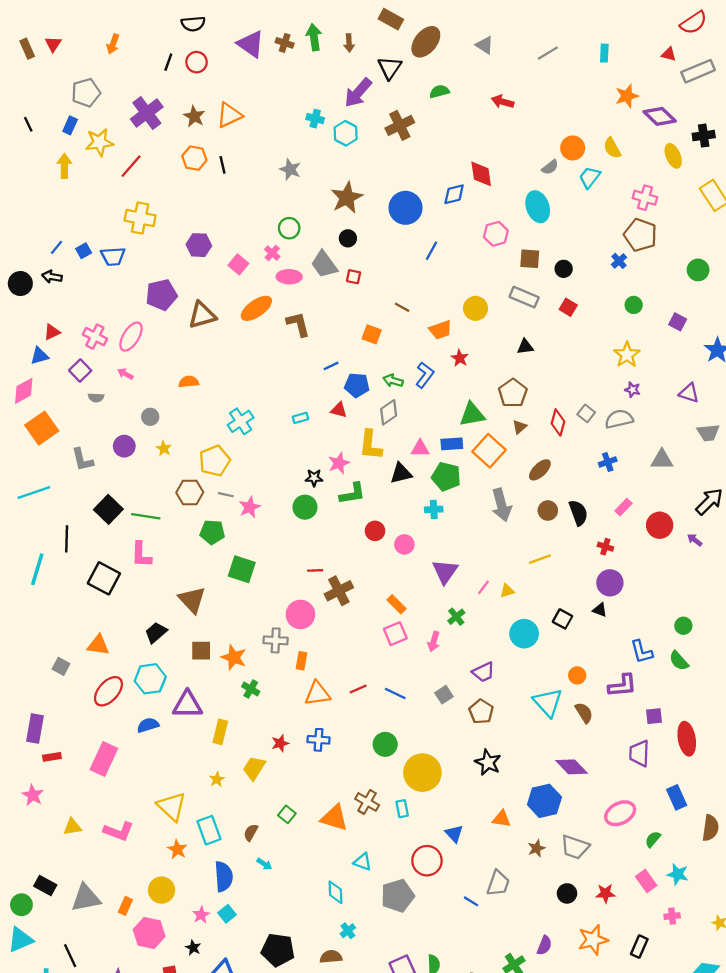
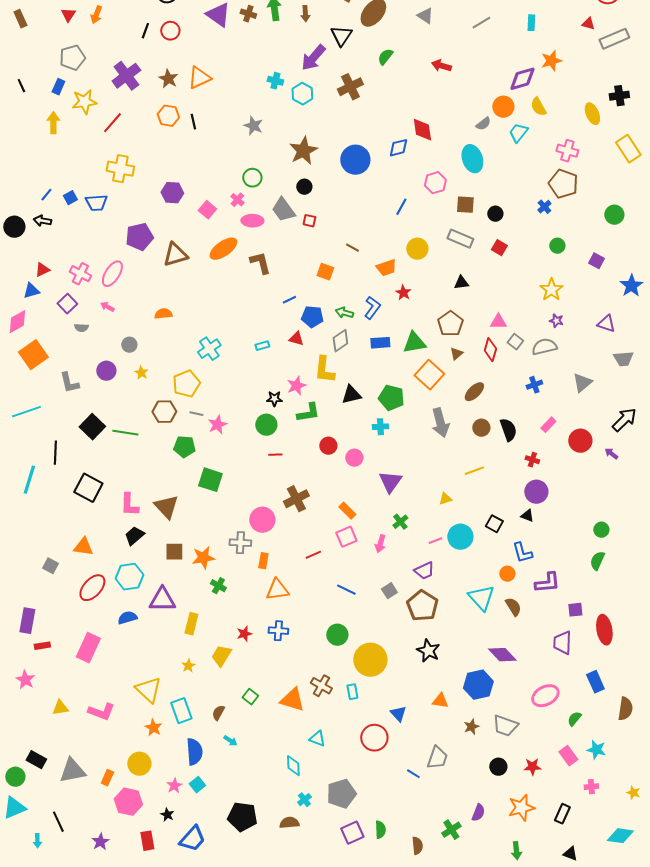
red triangle: (53, 44) -> (68, 15), moved
green semicircle: (439, 91) -> (385, 57), turned -36
purple diamond: (660, 116) -> (522, 79), moved, turned -60
blue line: (431, 251) -> (401, 207), moved
blue rectangle: (452, 444) -> (380, 343), moved
pink triangle: (420, 448) -> (498, 322), moved
gray triangle: (662, 460) -> (582, 383), turned -40
pink L-shape: (141, 555) -> (129, 505), moved
red line: (315, 570) -> (275, 455), moved
pink line: (483, 587) -> (435, 541), moved, turned 32
blue L-shape: (642, 652) -> (522, 553), moved
orange star: (234, 657) -> (203, 558), turned -30
green semicircle: (679, 661) -> (597, 561), turned 66
red line: (358, 689) -> (313, 555), moved
brown pentagon: (481, 712) -> (422, 606), size x1.4
gray pentagon: (398, 896) -> (341, 794), moved

